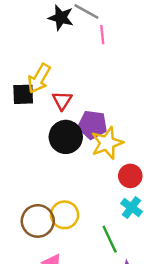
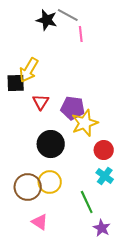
red triangle: (62, 100) -> (41, 102), moved
black circle: (66, 137) -> (51, 144), moved

